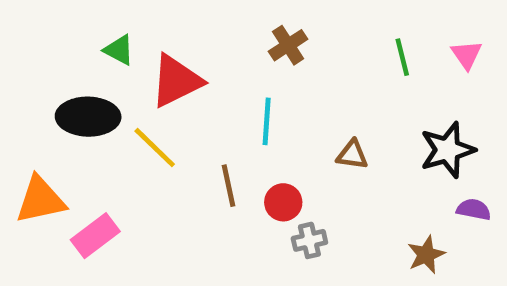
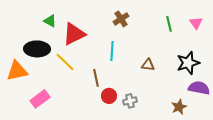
orange triangle: (40, 200) -> (17, 71), moved
red circle: (283, 202) -> (109, 96), moved
purple semicircle: (474, 209) -> (199, 88), size x1.5

